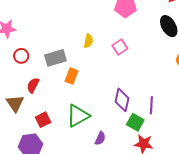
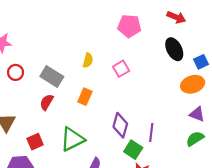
gray rectangle: (55, 58) -> (52, 77), turned 45
orange rectangle: (71, 76) -> (85, 97), moved
red semicircle: (33, 85) -> (47, 102), moved

